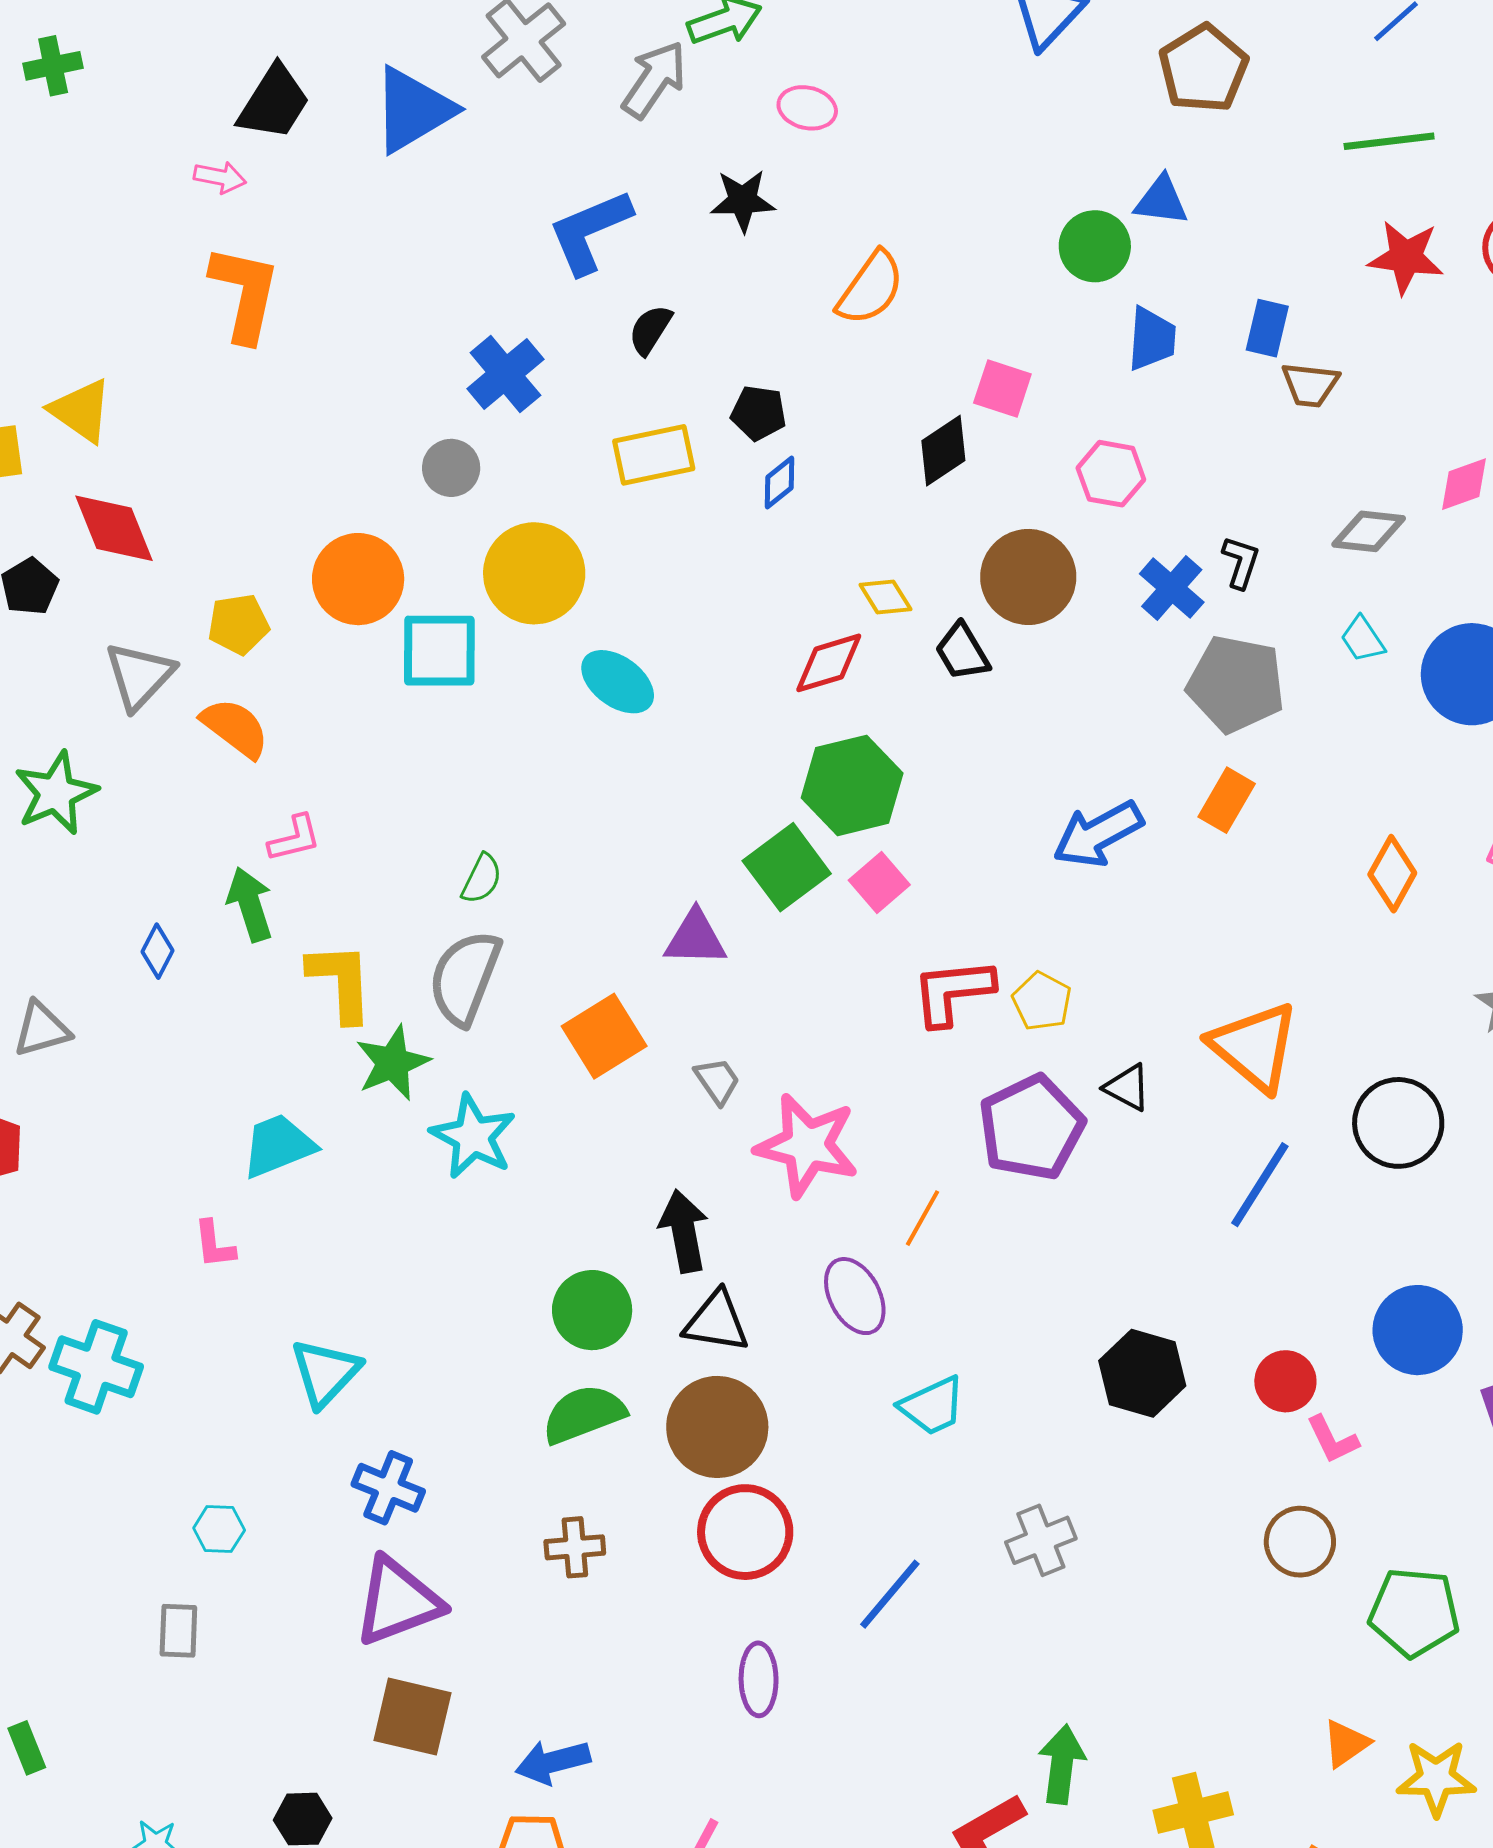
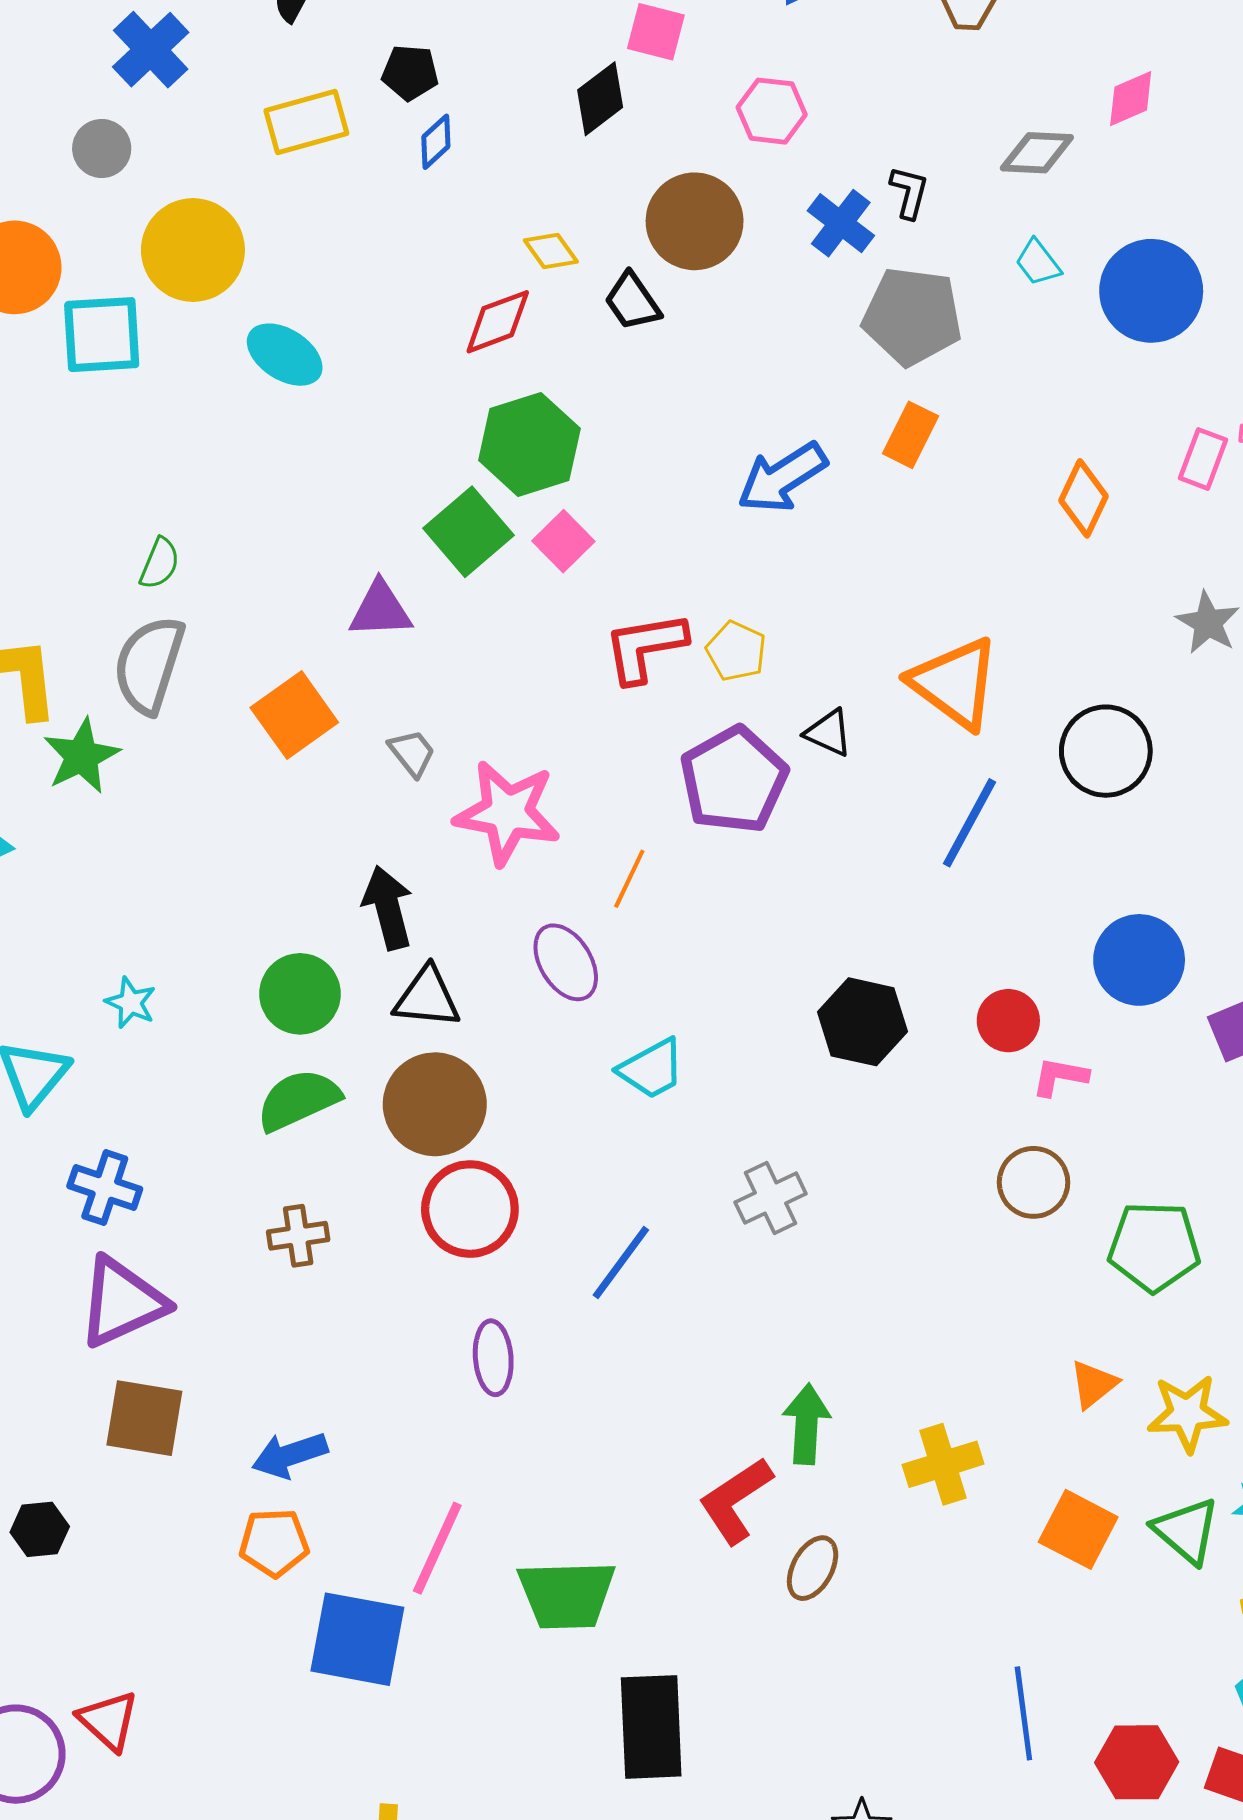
cyan star: (473, 1136) -> (131, 1003), moved, size x0.6
pink L-shape: (1332, 1440) -> (1060, 1077), turned 130

